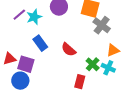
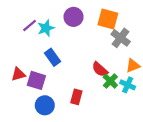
red semicircle: (69, 50) -> (100, 69), moved
blue circle: (20, 81) -> (45, 105), moved
red rectangle: (80, 82) -> (76, 97), moved

